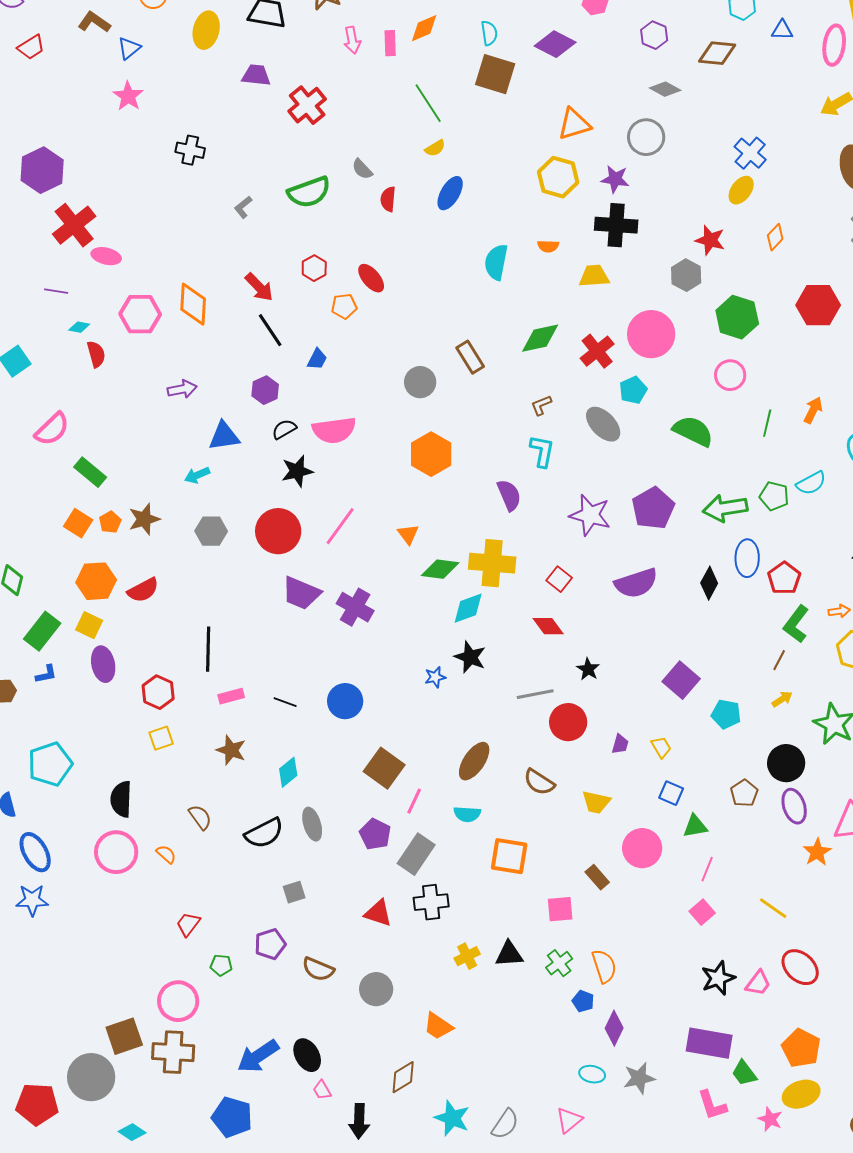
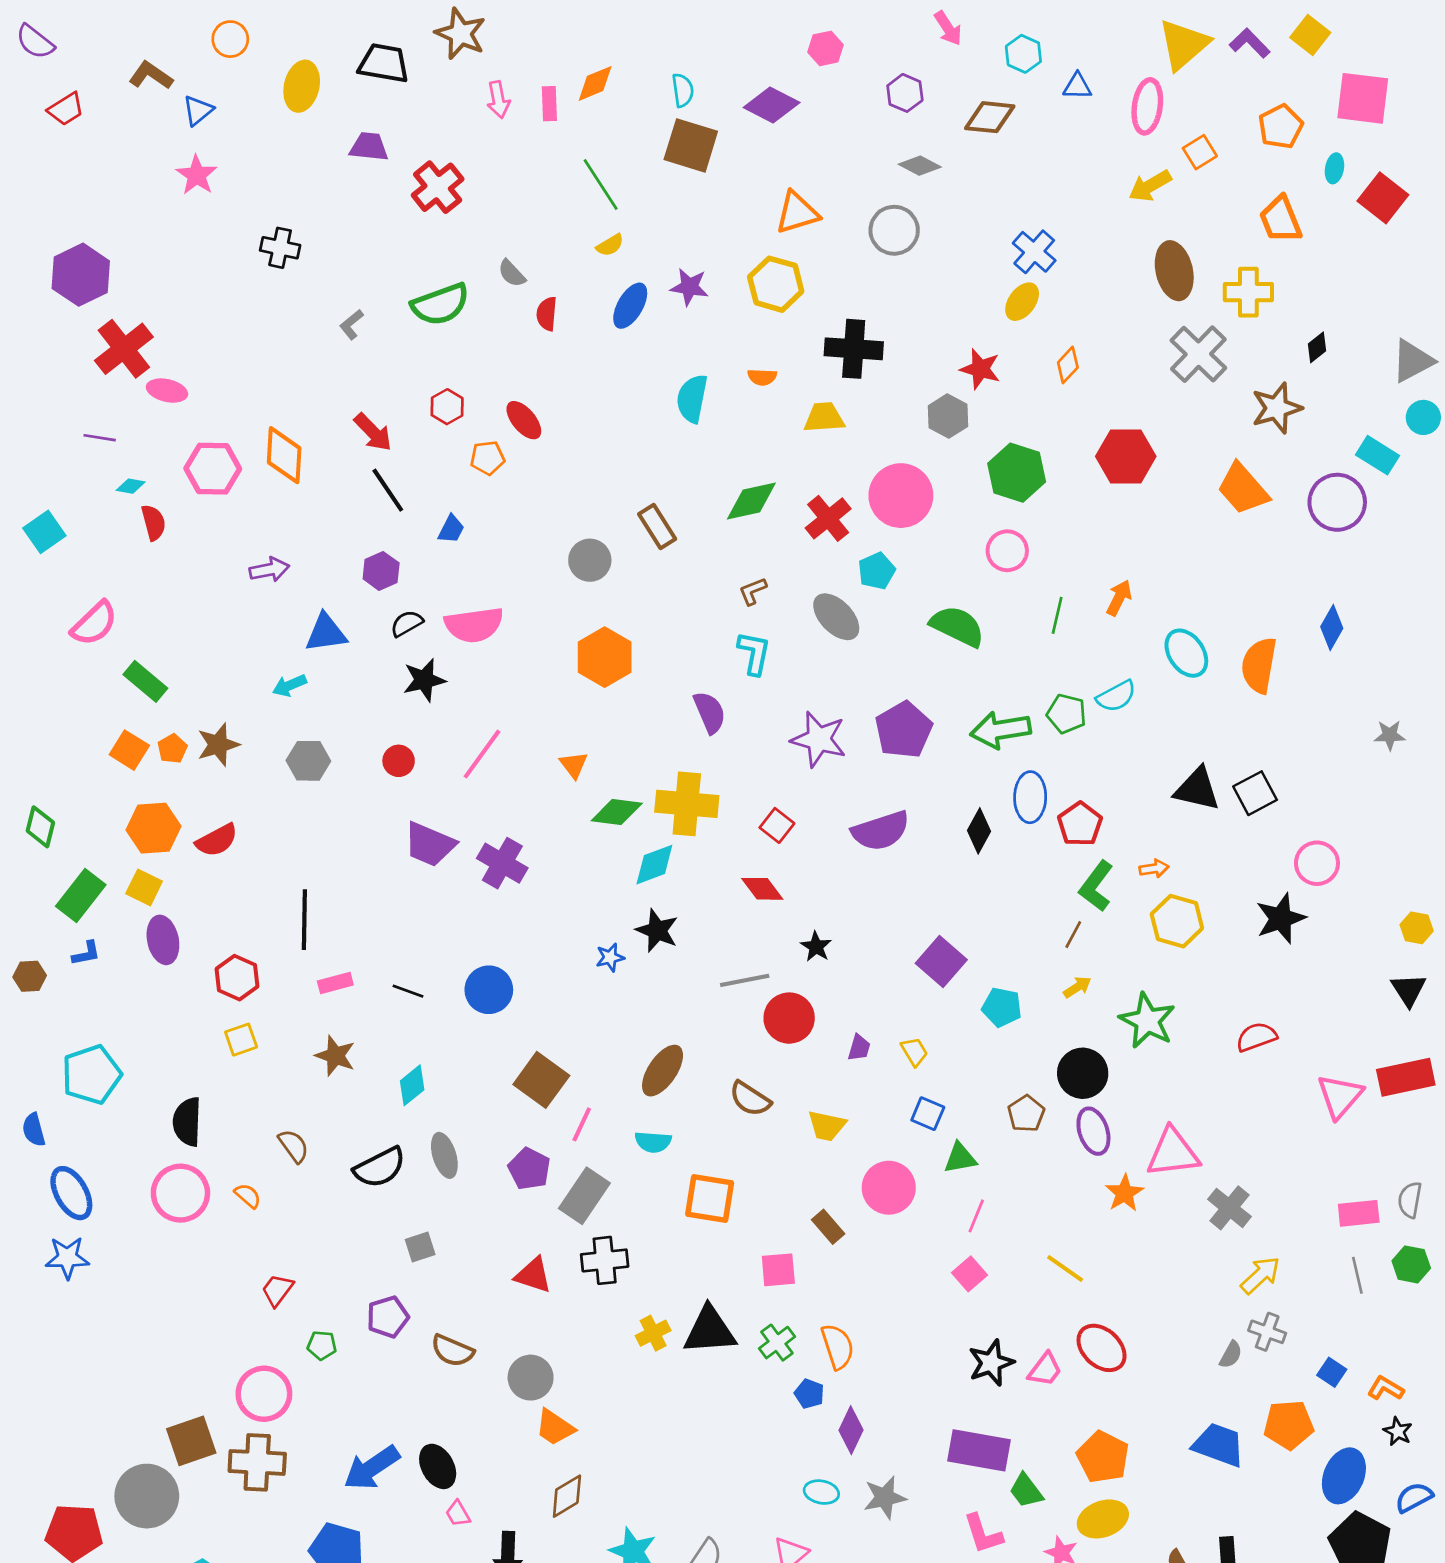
purple star: (615, 179) -> (689, 287), moved
red circle: (278, 531) -> (399, 761), size x0.5
black triangle: (509, 954) -> (710, 1330), size x1.4
orange trapezoid: (438, 1026) -> (555, 1427), moved

